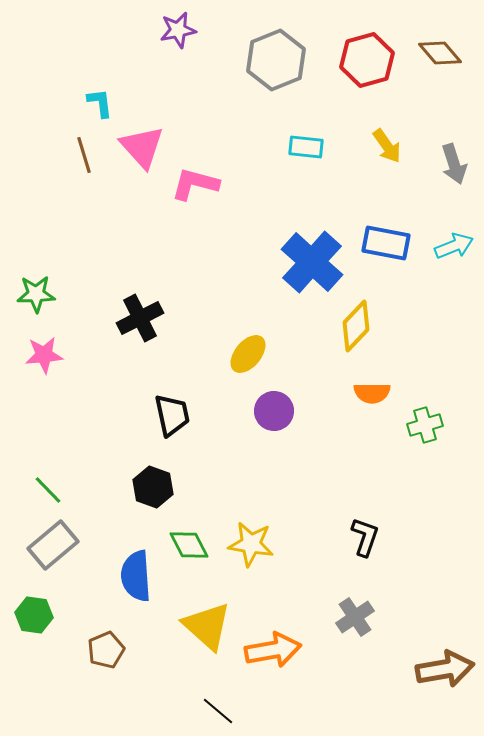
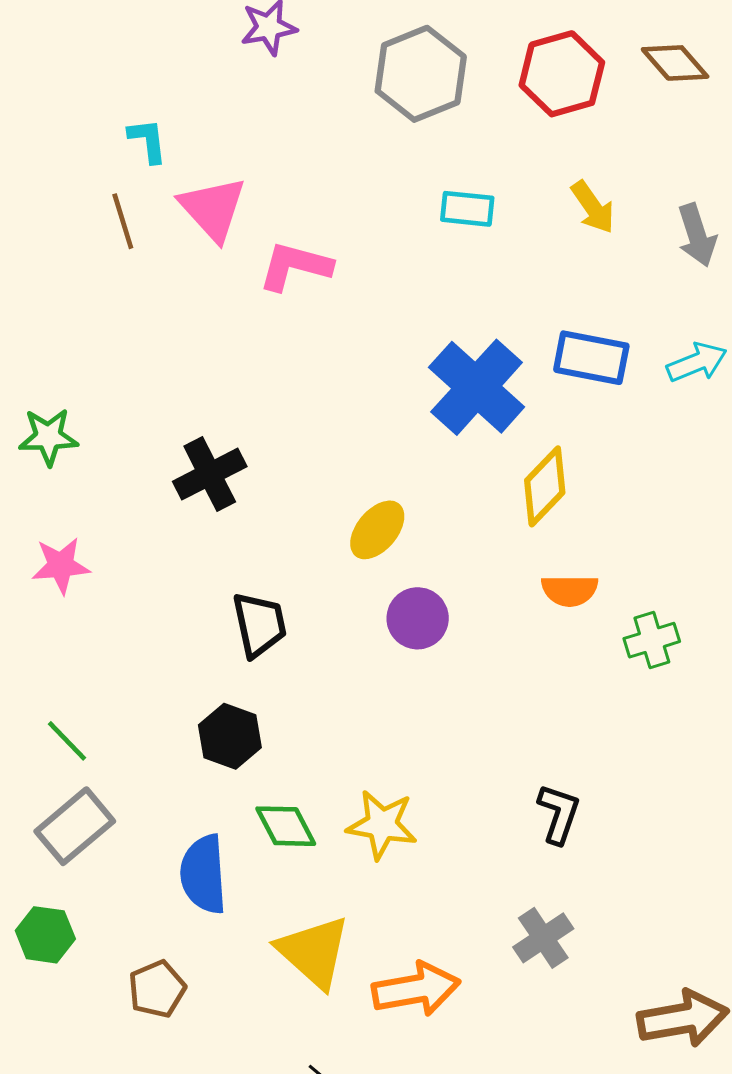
pink star: (44, 355) -> (61, 566), moved

